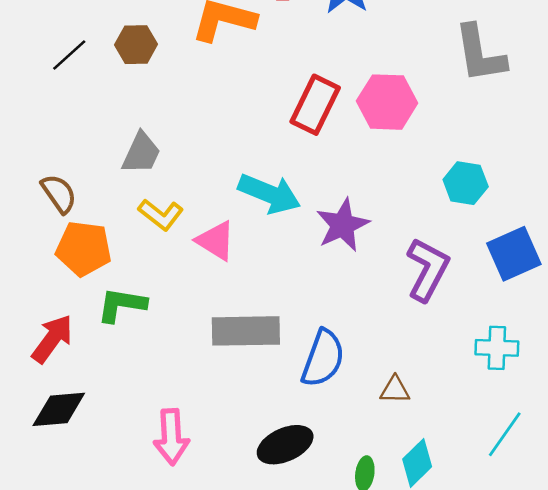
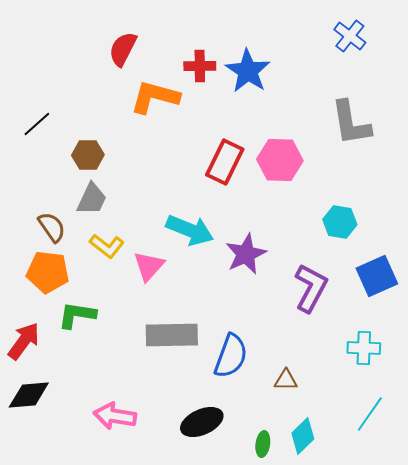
brown hexagon: (136, 45) -> (88, 155), moved
brown semicircle: (59, 194) -> (52, 227), moved
pink triangle: (216, 241) -> (149, 266), turned 40
pink arrow: (171, 437) -> (115, 416), turned 102

